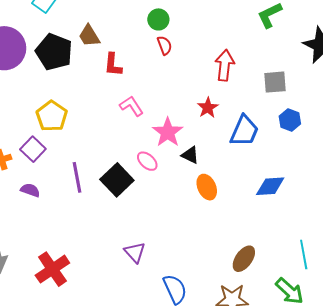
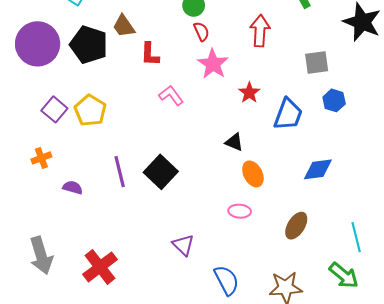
red arrow: (225, 65) -> (260, 31), moved
pink star: (168, 132) -> (213, 64), moved
purple square: (33, 149) -> (54, 109), moved
pink ellipse: (147, 161) -> (240, 211), moved, turned -35
brown ellipse: (244, 259) -> (296, 226), moved

